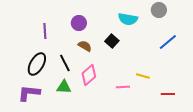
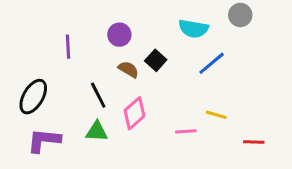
black square: (112, 41) -> (156, 60), moved
blue line: (168, 42) -> (212, 63), moved
black ellipse: (37, 64) -> (33, 97), moved

